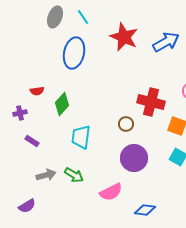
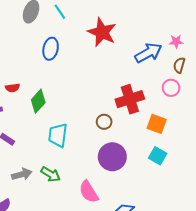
blue arrow: (166, 42) -> (148, 53), moved
blue ellipse: (74, 53) -> (51, 49), size x0.7
red cross: (151, 102) -> (130, 99), turned -32
pink semicircle: (111, 192) -> (89, 192), turned 85

